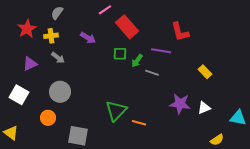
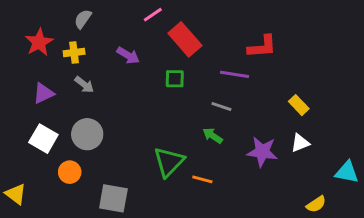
red L-shape: (180, 32) -> (262, 47), turned -80
green arrow: (137, 61) -> (213, 136), moved, turned 88
white square: (19, 95) -> (43, 139), moved
white triangle: (204, 108) -> (300, 143), moved

